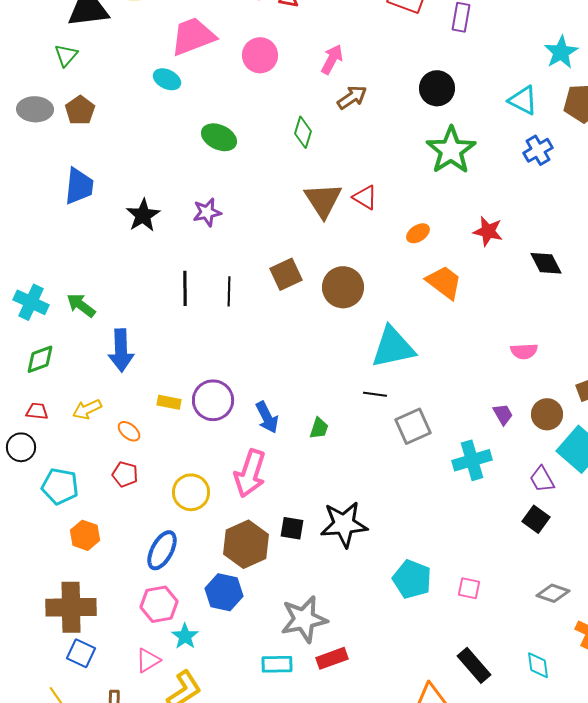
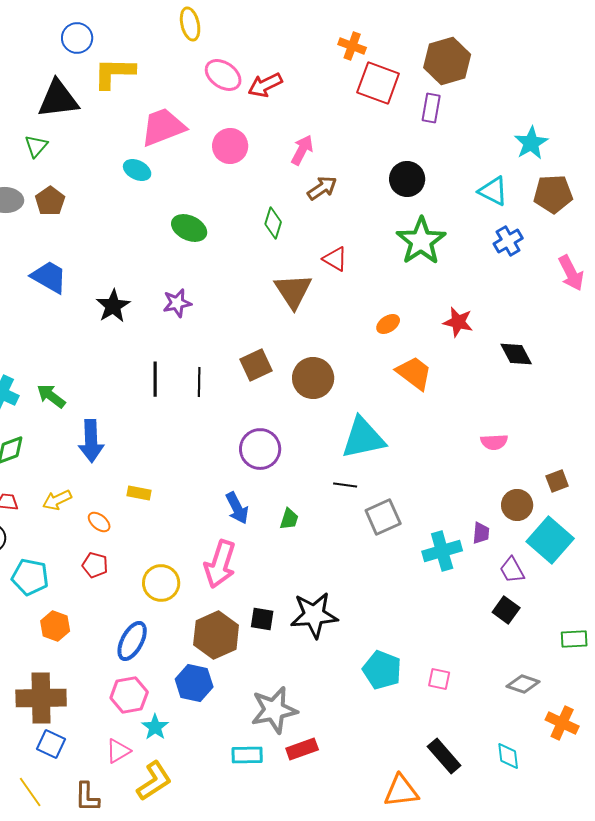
blue trapezoid: (79, 186) -> (49, 277), turned -66
red triangle: (365, 197) -> (335, 259), moved
purple circle: (213, 400) -> (260, 449), moved
purple trapezoid: (503, 414) -> (481, 533), moved, turned 35

